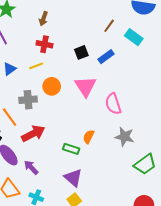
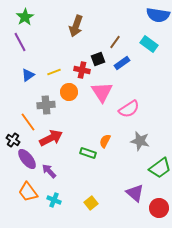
brown arrow: (43, 19) -> (76, 26), moved, size x1.5
brown line: (109, 26) -> (115, 42), moved
red cross: (44, 44) -> (82, 70), moved
pink semicircle: (113, 104) -> (129, 109), turned -105
purple triangle: (73, 178) -> (135, 193), moved

